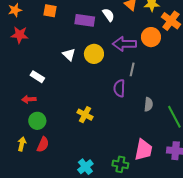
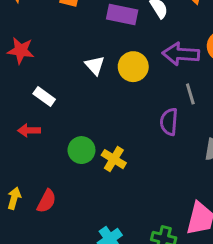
red star: (20, 35) -> (21, 51), moved
gray line: (132, 69) -> (190, 94), turned -32
green circle: (37, 121) -> (81, 150), moved

